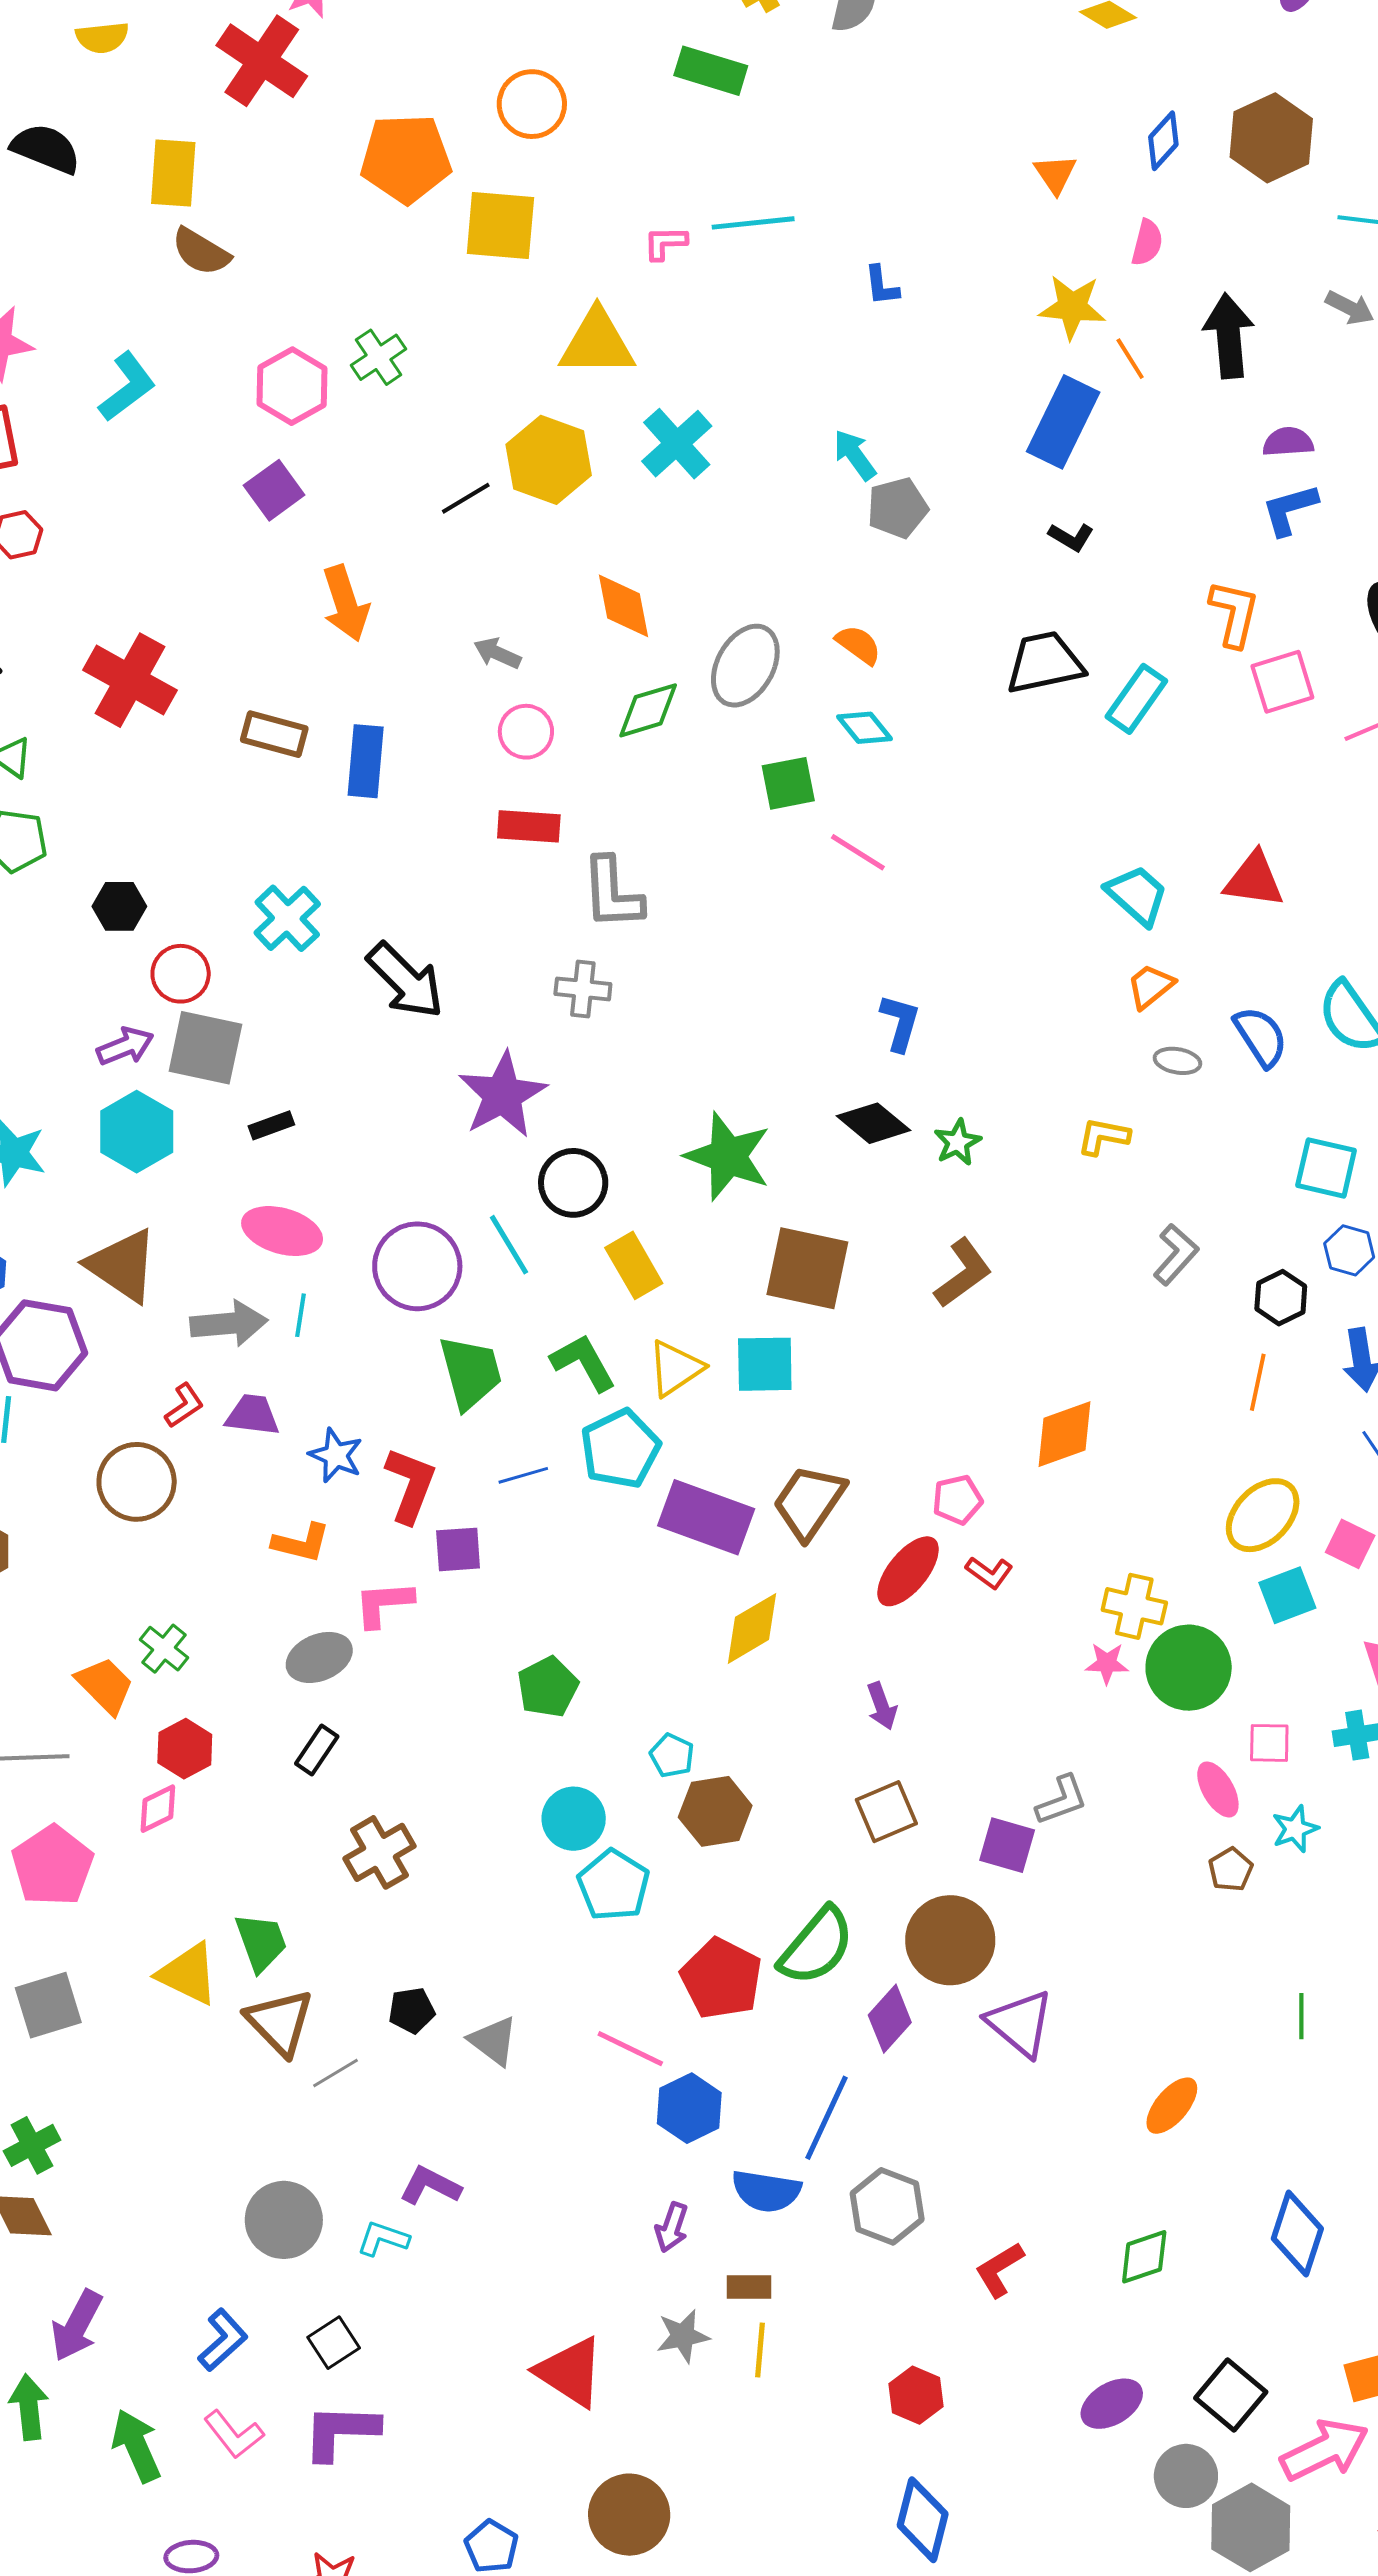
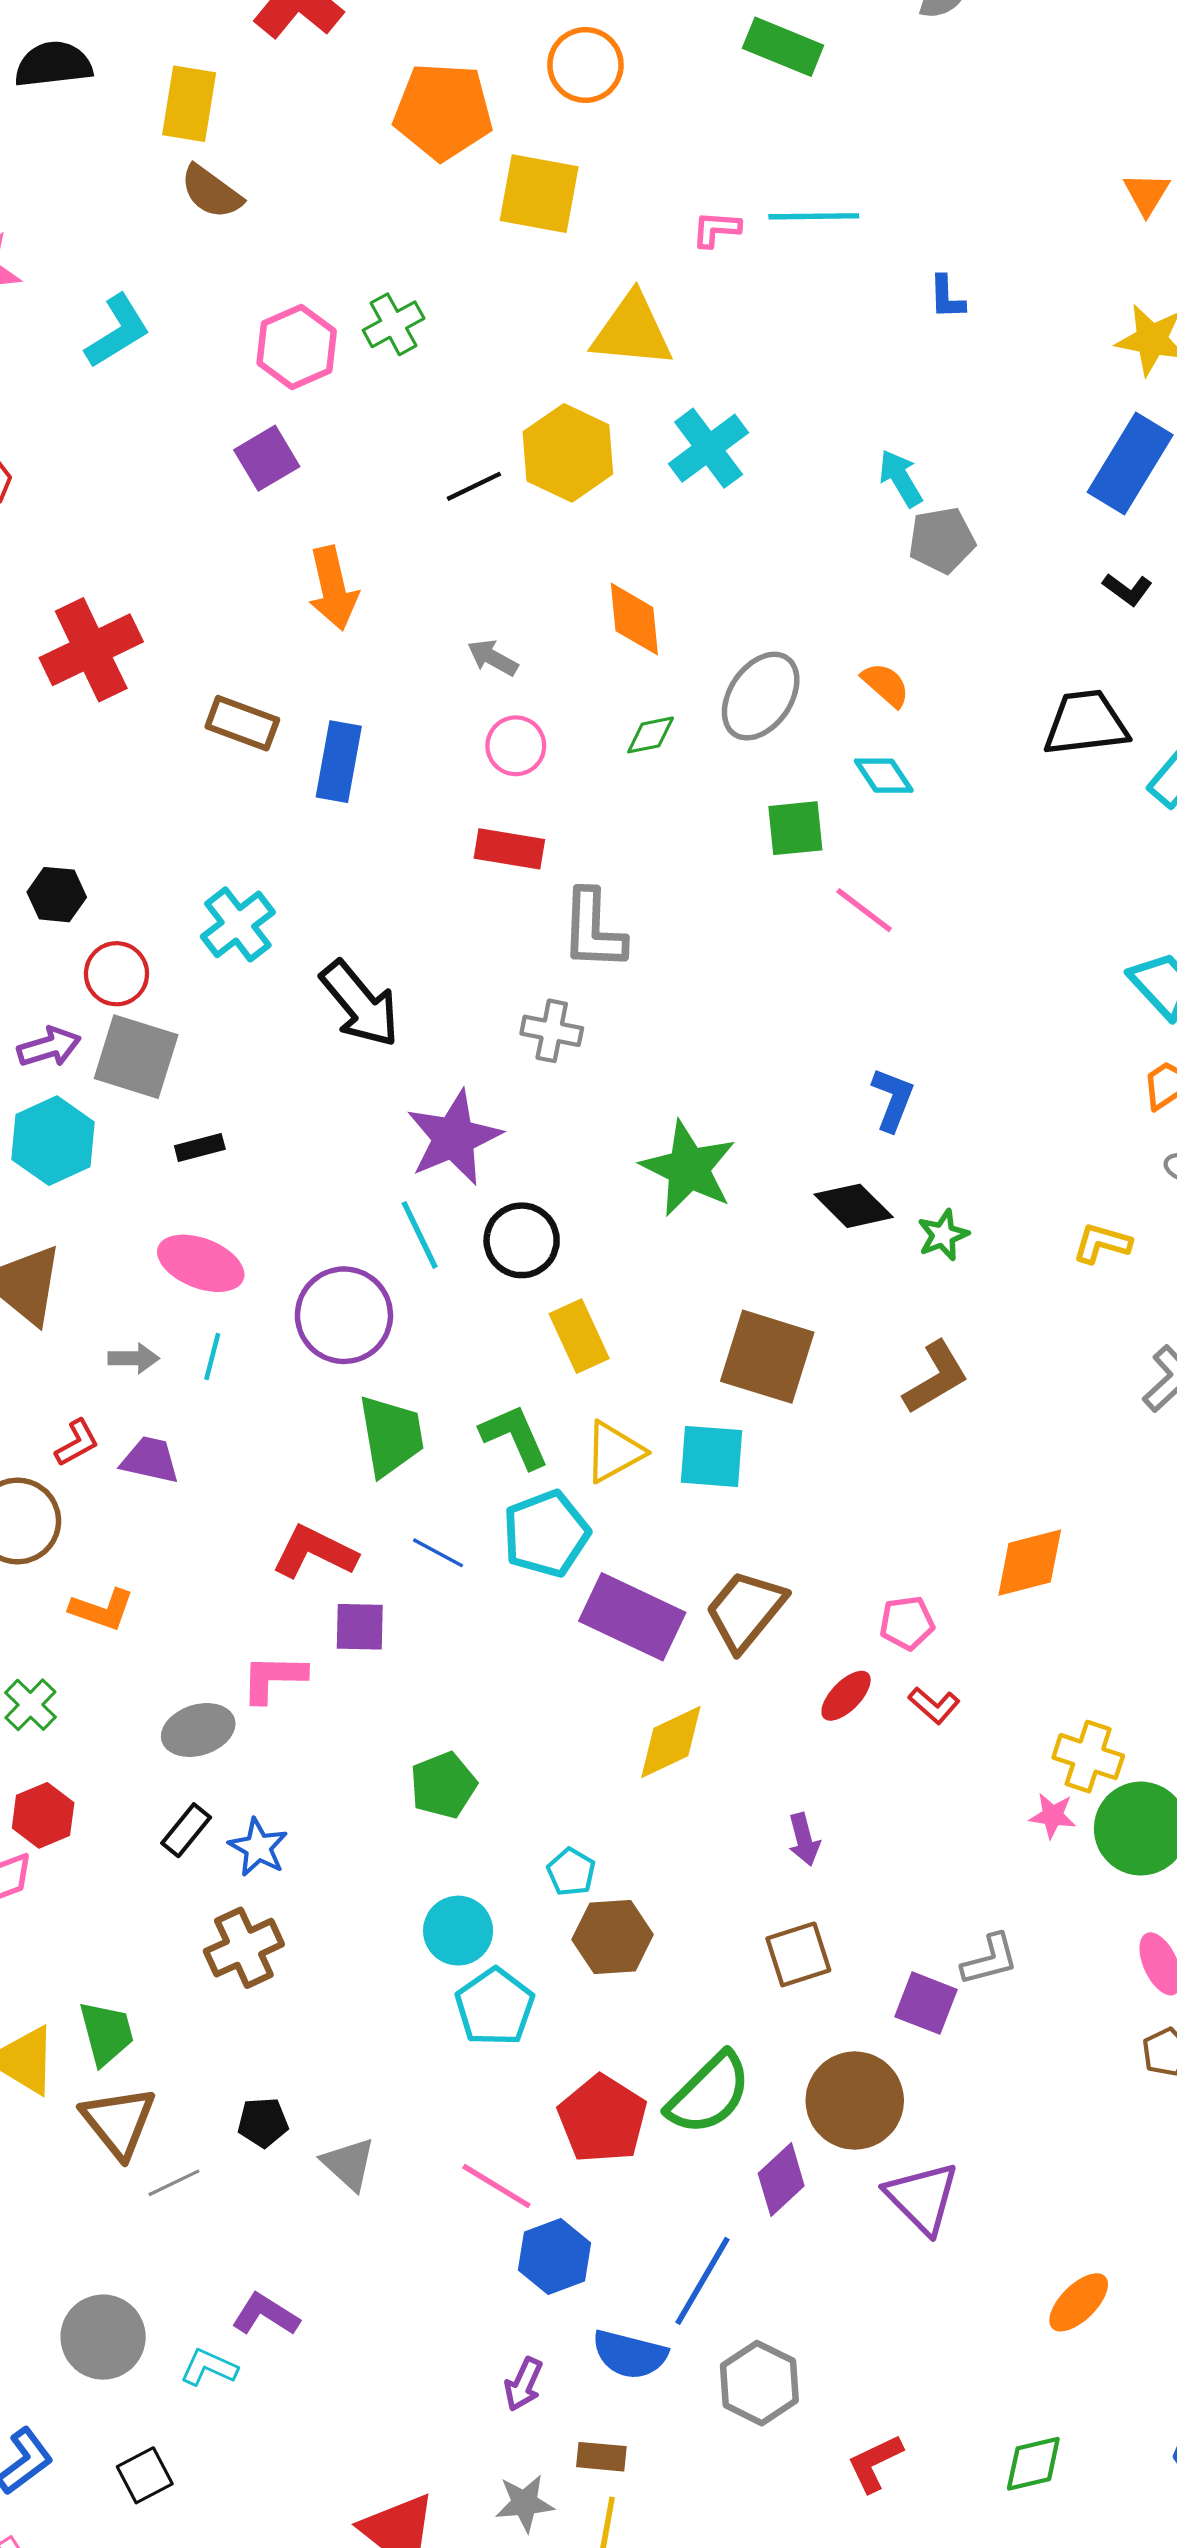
black semicircle: (46, 149) -> (53, 64), turned -34
red cross: (130, 680) -> (91, 650), turned 30
green diamond: (648, 710) -> (651, 735), size x0.7
green star: (728, 1156) -> (688, 1168), moved
cyan line: (509, 1245) -> (420, 1235), moved
gray arrow: (229, 1323) -> (134, 1358), size x0.6
blue star: (336, 1455) -> (258, 1847), moved
blue line: (523, 1475) -> (438, 1553), turned 39
red L-shape: (410, 1485) -> (314, 1552), turned -90
orange L-shape: (301, 1543) -> (102, 1609), moved
red ellipse: (908, 1571) -> (846, 1696), size x0.7

